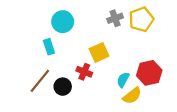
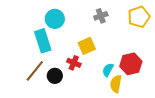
yellow pentagon: (141, 19) -> (139, 17), moved
cyan rectangle: (49, 47) -> (43, 41), size x1.6
yellow semicircle: (132, 96) -> (116, 84), turned 138

